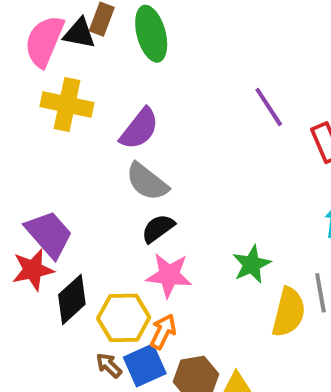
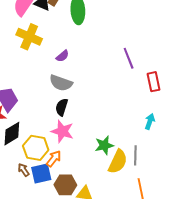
purple semicircle: (139, 129) -> (62, 56), size x0.6
gray semicircle: (147, 182) -> (61, 83), turned -30
black semicircle: (158, 228) -> (62, 107), turned -48
green star: (252, 264) -> (104, 145), moved

